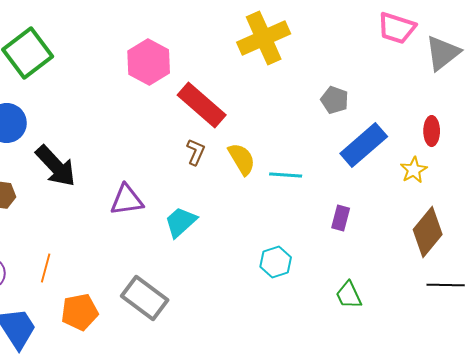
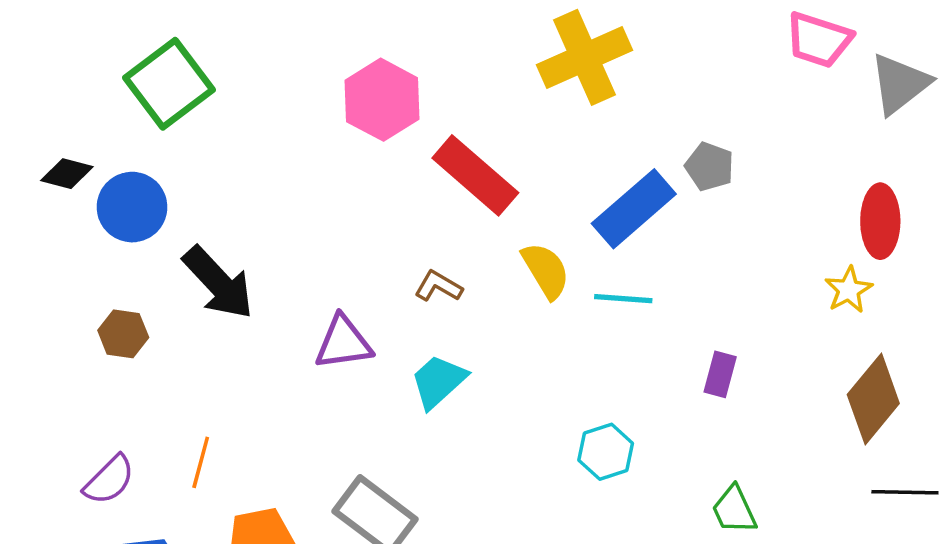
red ellipse: (432, 131) -> (880, 221), size x1.4
blue rectangle: (364, 145) -> (634, 209), moved
brown L-shape: (196, 152) -> (438, 286), moved, turned -84

